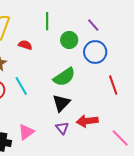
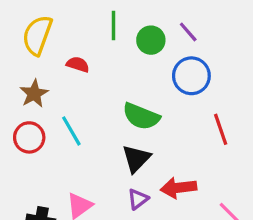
green circle: (69, 40) -> (151, 40), moved
green semicircle: (64, 77) -> (141, 116), turned 55
purple triangle: (62, 128) -> (138, 199), turned 32

